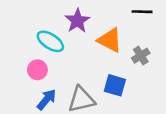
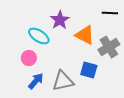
gray cross: (141, 56) -> (109, 47), size x1.5

